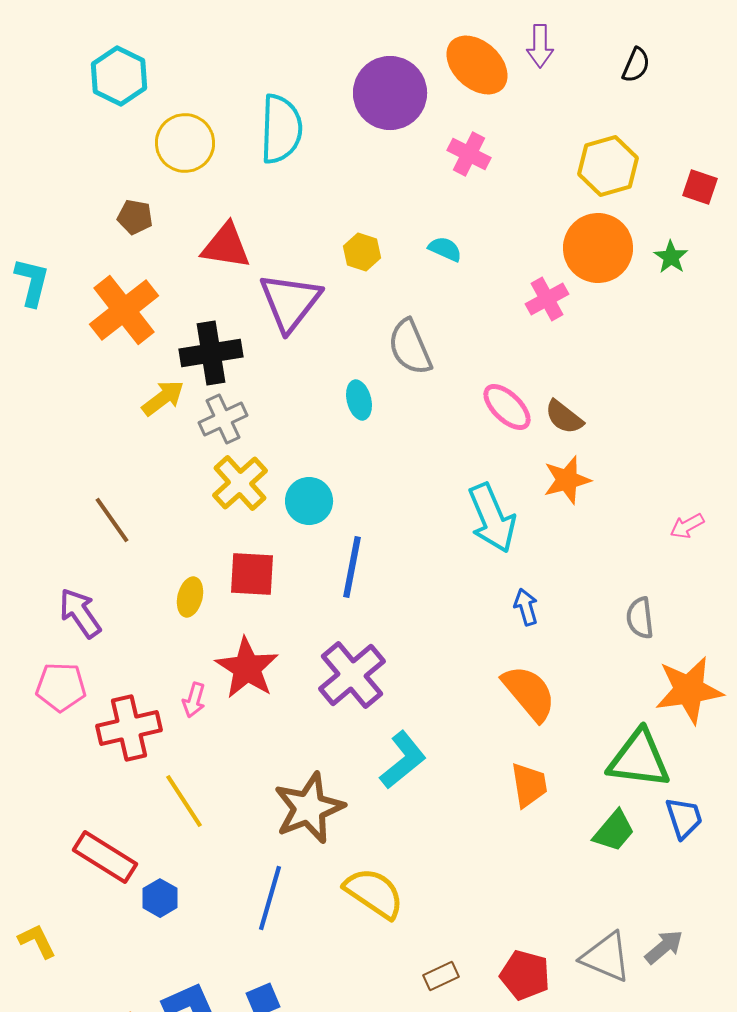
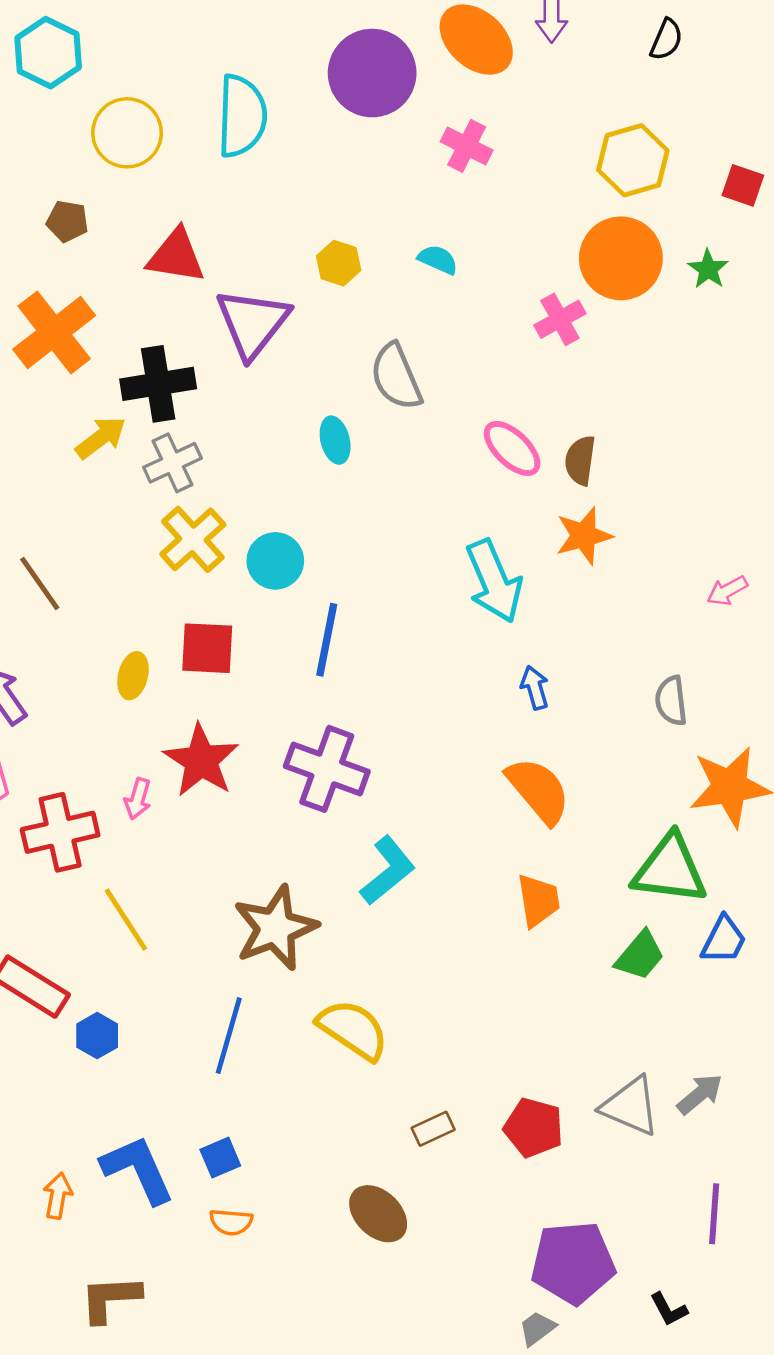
brown semicircle: (564, 417) -> (580, 460), turned 60
purple cross: (352, 675) -> (327, 769), turned -30
blue trapezoid: (684, 818) -> (724, 940), turned 45

